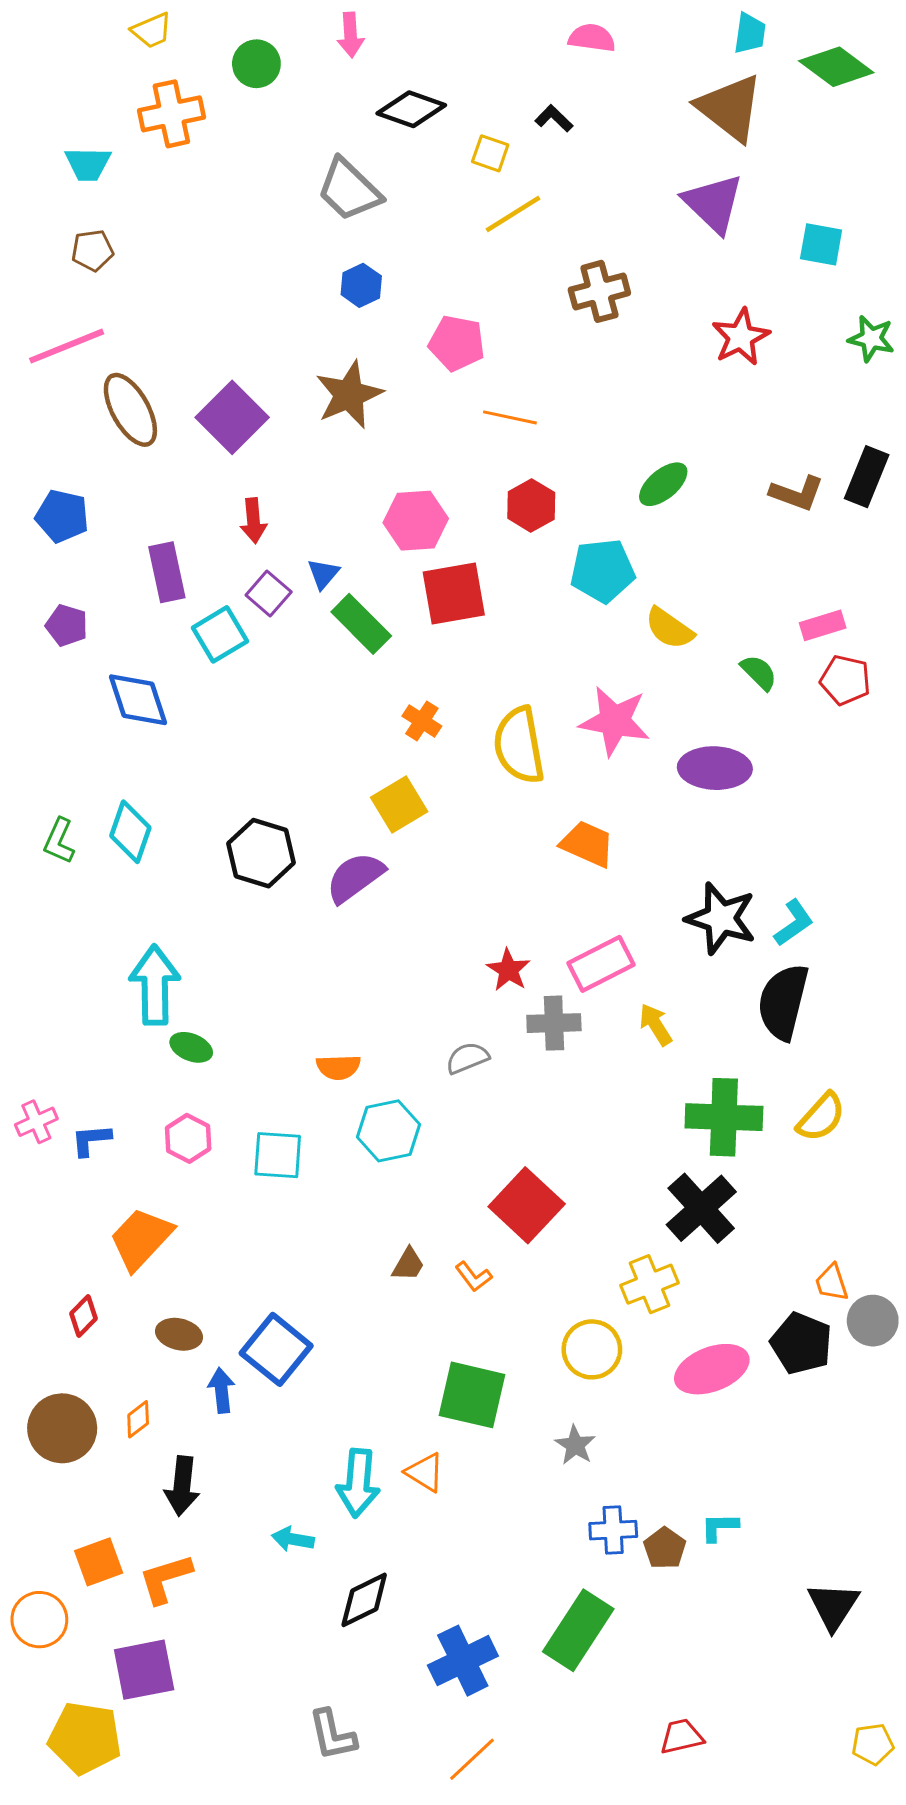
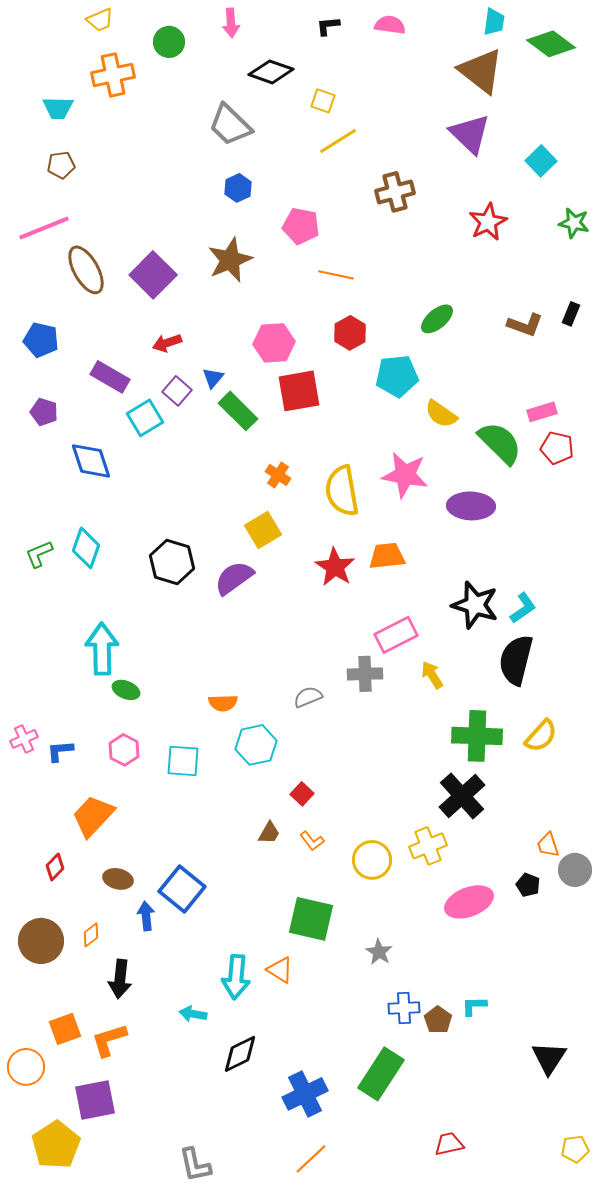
black L-shape: (554, 118) -> (328, 26), moved, turned -50
cyan square: (821, 244) -> (541, 161), turned 36
black rectangle: (867, 477) -> (571, 314), size x0.6
red arrow: (253, 521) -> (167, 343), turned 76
purple rectangle: (167, 572) -> (110, 377), turned -48
green semicircle: (759, 672) -> (500, 443), size x1.8
green L-shape: (59, 841) -> (39, 554), turned 44
orange trapezoid: (587, 844) -> (387, 556), turned -30
red star: (508, 970) -> (335, 567), moved, size x1.4
red square: (527, 1205) -> (302, 794), moved, size x0.5
black pentagon: (801, 1343) -> (528, 885), size x0.6
yellow circle: (592, 1349) -> (372, 860), moved
gray L-shape: (332, 1735) -> (195, 1165), moved
yellow pentagon: (85, 1738) -> (56, 1145), turned 30

